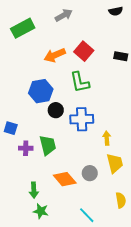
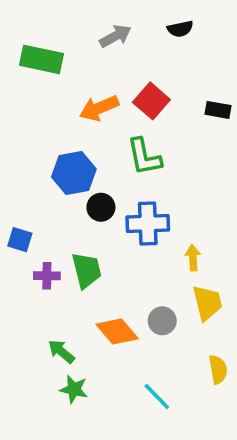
black semicircle: (116, 11) -> (180, 29), moved
green rectangle: (23, 28) -> (41, 59), turned 40
green arrow: (34, 190) -> (61, 351), turned 133

